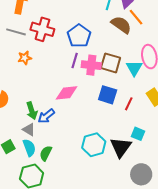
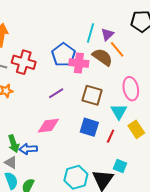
blue pentagon: (79, 36) -> (64, 55), moved
purple line: (75, 61) -> (56, 93), turned 42
pink cross: (91, 65) -> (79, 63), moved
cyan triangle: (134, 68) -> (119, 112), moved
blue arrow: (46, 116) -> (28, 149), turned 36

